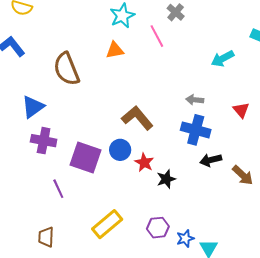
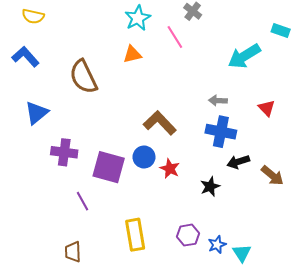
cyan arrow: (223, 59) -> (244, 56), size x1.4
blue triangle: (33, 107) -> (37, 113), moved
black star: (166, 179) -> (210, 186), moved
yellow rectangle: (107, 224) -> (135, 235), turned -56

